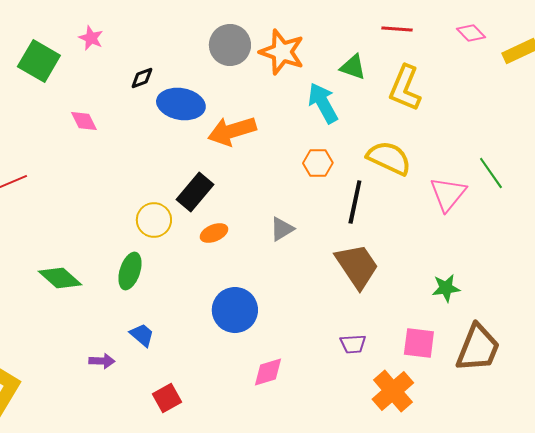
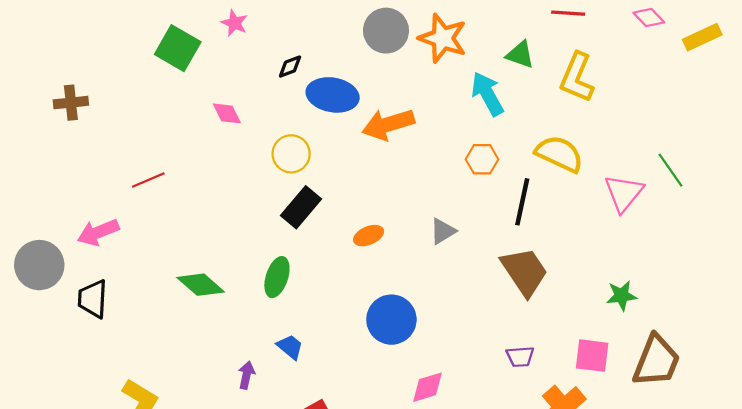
black rectangle: (195, 192) -> (301, 207), moved
yellow circle: (154, 220) -> (291, 154), moved
purple arrow: (102, 361) -> (246, 375), turned -80

